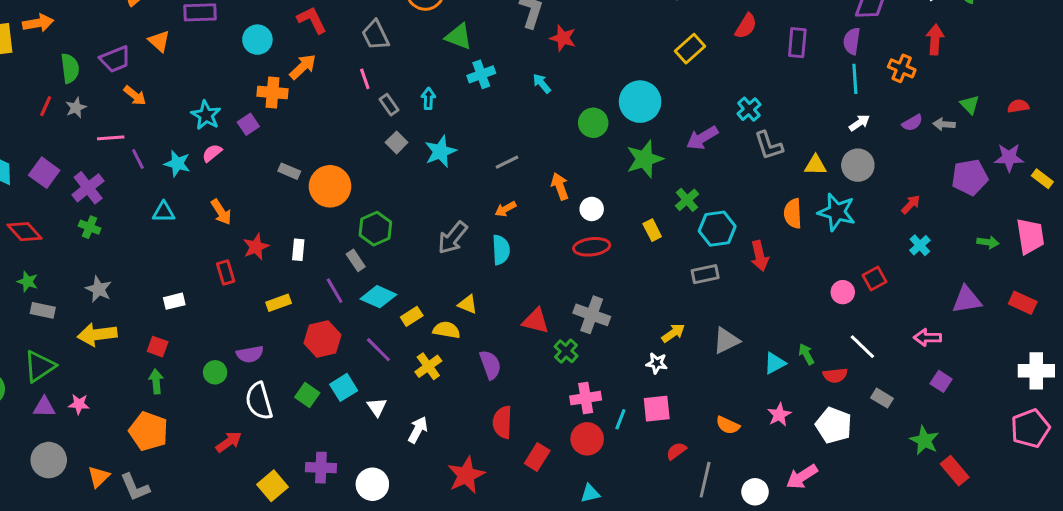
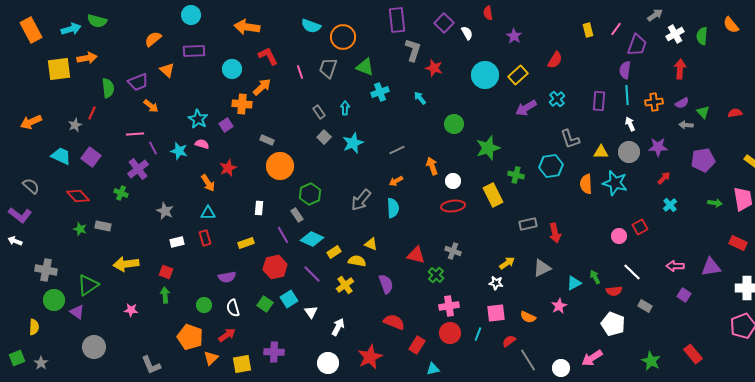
gray trapezoid: (375, 35) -> (328, 68), moved, turned 45
purple rectangle: (797, 43) -> (599, 101), moved
orange cross: (902, 68) -> (654, 102), moved, turned -30
pink line: (365, 79) -> (300, 72), moved
cyan circle: (640, 102) -> (485, 75), moved
gray star: (76, 108) -> (75, 125), moved
cyan cross: (749, 109) -> (557, 99), moved
white arrow: (859, 123) -> (630, 124), turned -80
purple semicircle: (912, 123) -> (682, 103), moved
purple arrow: (702, 138) -> (526, 108), moved
pink semicircle: (212, 153) -> (202, 144), turned 56
purple star: (1009, 158) -> (658, 147), moved
gray rectangle: (289, 171) -> (267, 140), moved
purple cross: (88, 188) -> (138, 169), moved
green cross: (687, 200) -> (516, 175), turned -35
cyan triangle: (164, 212) -> (208, 213), moved
cyan hexagon: (717, 229) -> (551, 166), moved
yellow rectangle: (652, 230) -> (493, 195), size x1.6
red star: (256, 247) -> (228, 168), moved
red arrow: (760, 256) -> (555, 233), moved
red rectangle: (226, 272) -> (205, 238), moved
gray star: (99, 289) -> (165, 211), moved
purple triangle: (967, 300) -> (711, 267), moved
gray rectangle: (43, 310) -> (103, 226), moved
gray cross: (592, 315) -> (453, 251), size x0.7
green circle: (215, 372) -> (204, 305), moved
white semicircle: (259, 401) -> (233, 308), size x0.7
pink star: (79, 404) -> (131, 310), moved
purple triangle: (44, 407) -> (77, 312), moved, turned 35
pink star: (779, 415) -> (559, 306), moved
cyan line: (620, 419) -> (478, 334), moved
red semicircle: (502, 422) -> (394, 322), turned 110
orange semicircle: (728, 425) -> (528, 317), moved
orange pentagon: (149, 431) -> (190, 337), moved
green star: (924, 440) -> (651, 361), moved
red arrow: (229, 442) -> (227, 335), moved
orange triangle: (99, 477) -> (211, 358), moved
gray line: (705, 480) -> (528, 360), turned -45
white circle: (372, 484) -> (328, 363), moved
yellow square: (273, 486) -> (242, 364), turned 30
cyan triangle: (590, 493) -> (433, 369), moved

